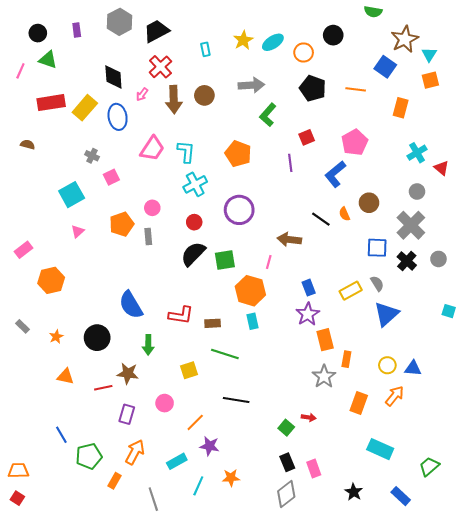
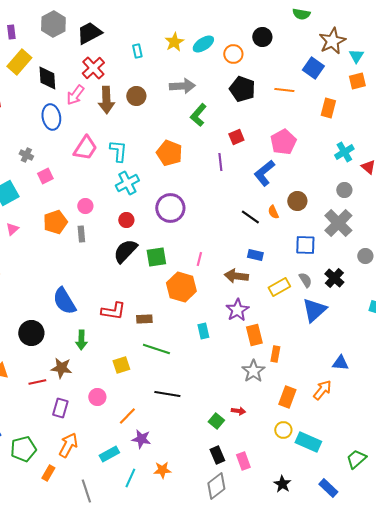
pink arrow: (142, 94) -> (75, 95), size x1.5
yellow rectangle: (85, 108) -> (19, 62), moved
brown arrow: (289, 240) -> (236, 276), moved
black cross: (407, 261) -> (334, 278), moved
blue rectangle: (309, 288) -> (255, 255), moved, turned -56
cyan rectangle: (252, 321) -> (203, 331), moved
yellow circle: (387, 365) -> (283, 430), moved

